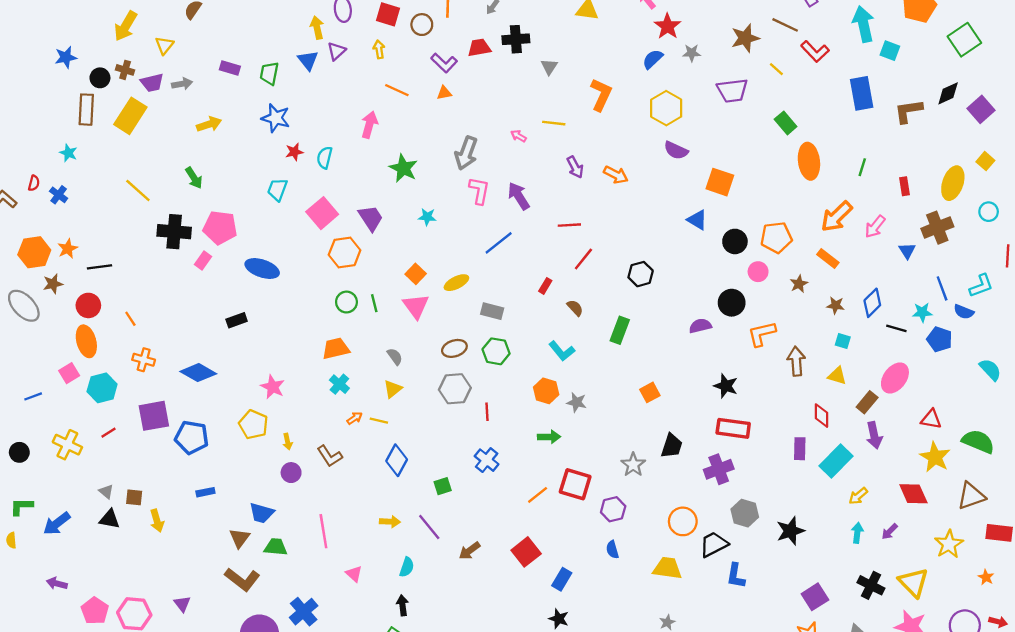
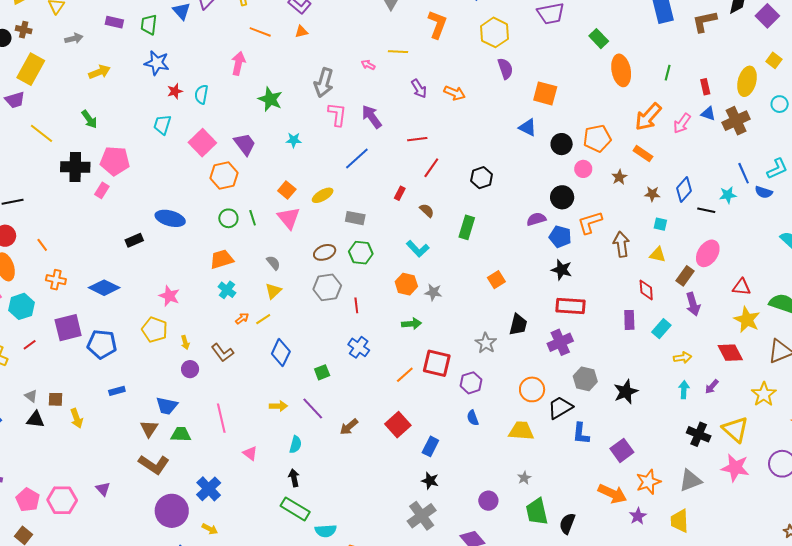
purple trapezoid: (152, 83) -> (15, 100), moved
purple semicircle: (676, 150) -> (505, 69), turned -130
blue triangle: (907, 251) -> (708, 114), moved, turned -35
blue ellipse: (262, 269) -> (170, 218), moved
blue pentagon: (939, 339) -> (560, 237), moved
yellow line: (379, 421) -> (263, 319), turned -42
cyan rectangle: (836, 461) -> (661, 329), size x0.7
yellow arrow: (858, 496) -> (683, 358), turned -144
purple square: (815, 597) -> (622, 450), moved

